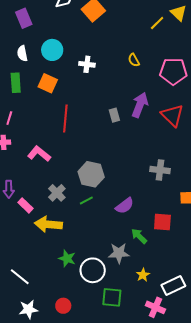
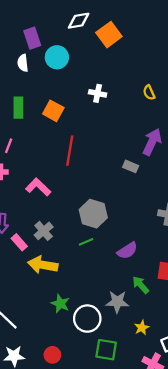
cyan circle: (52, 50) -> (57, 57), moved
white semicircle: (22, 53) -> (23, 63), moved
gray rectangle: (114, 115) -> (131, 166), moved, turned -56
gray cross: (57, 193) -> (44, 231), moved

